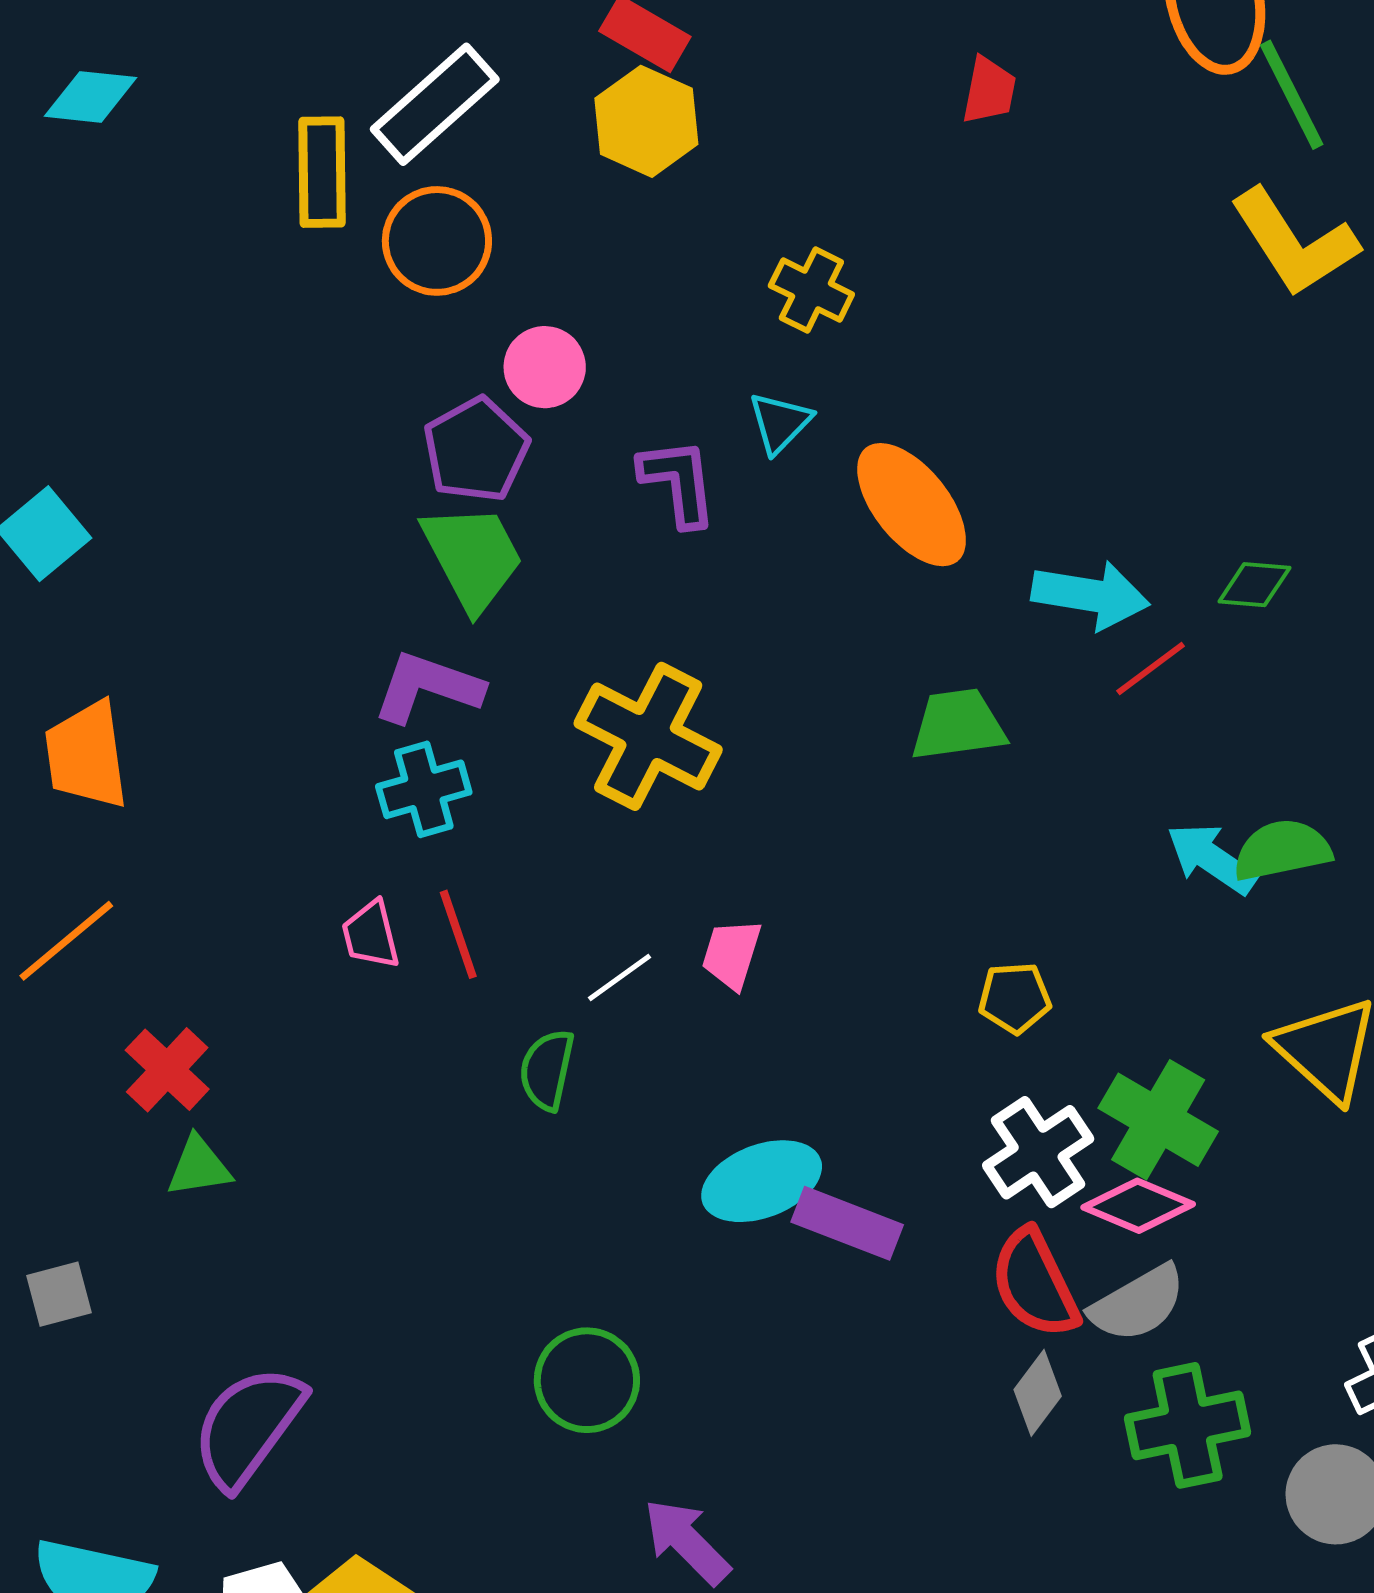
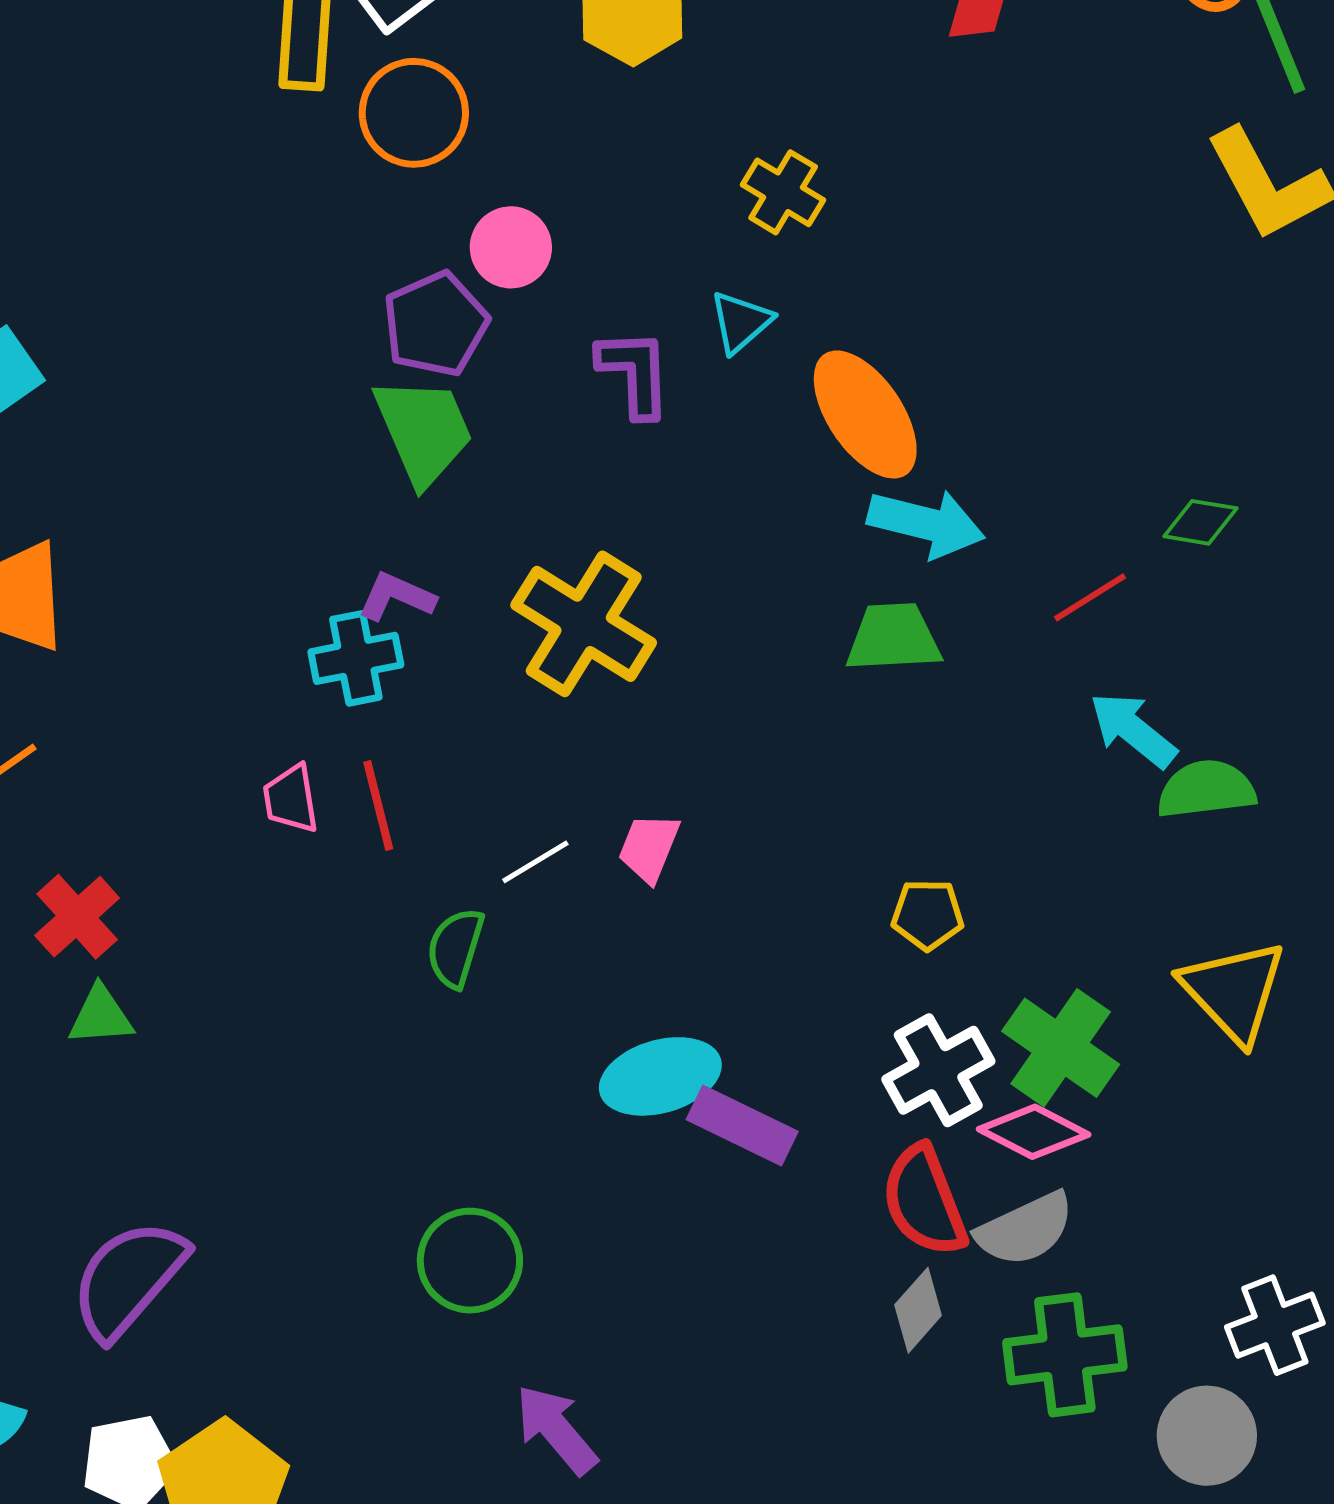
cyan arrow: (1091, 595) -> (926, 523), moved
purple L-shape: (428, 687) -> (397, 597), moved, size x0.7
cyan arrow: (1212, 859) -> (1133, 730), moved

